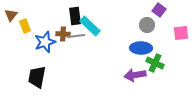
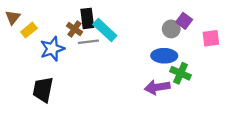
purple square: (159, 10) -> (184, 21), moved
yellow rectangle: (25, 26) -> (29, 30), turned 72
brown cross: (63, 34) -> (74, 29), moved, turned 32

